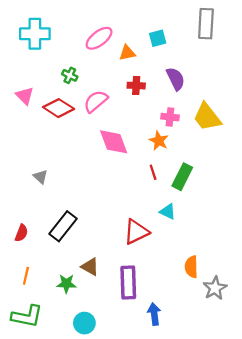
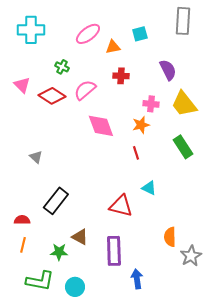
purple semicircle: (176, 79) -> (168, 70), moved
orange star: (159, 141) -> (141, 125), turned 30
green rectangle: (182, 177) -> (183, 147), moved, turned -60
red triangle: (136, 232) -> (121, 206), turned 40
red semicircle: (21, 233) -> (22, 220), moved, turned -112
green L-shape: (27, 316) -> (40, 281), moved

